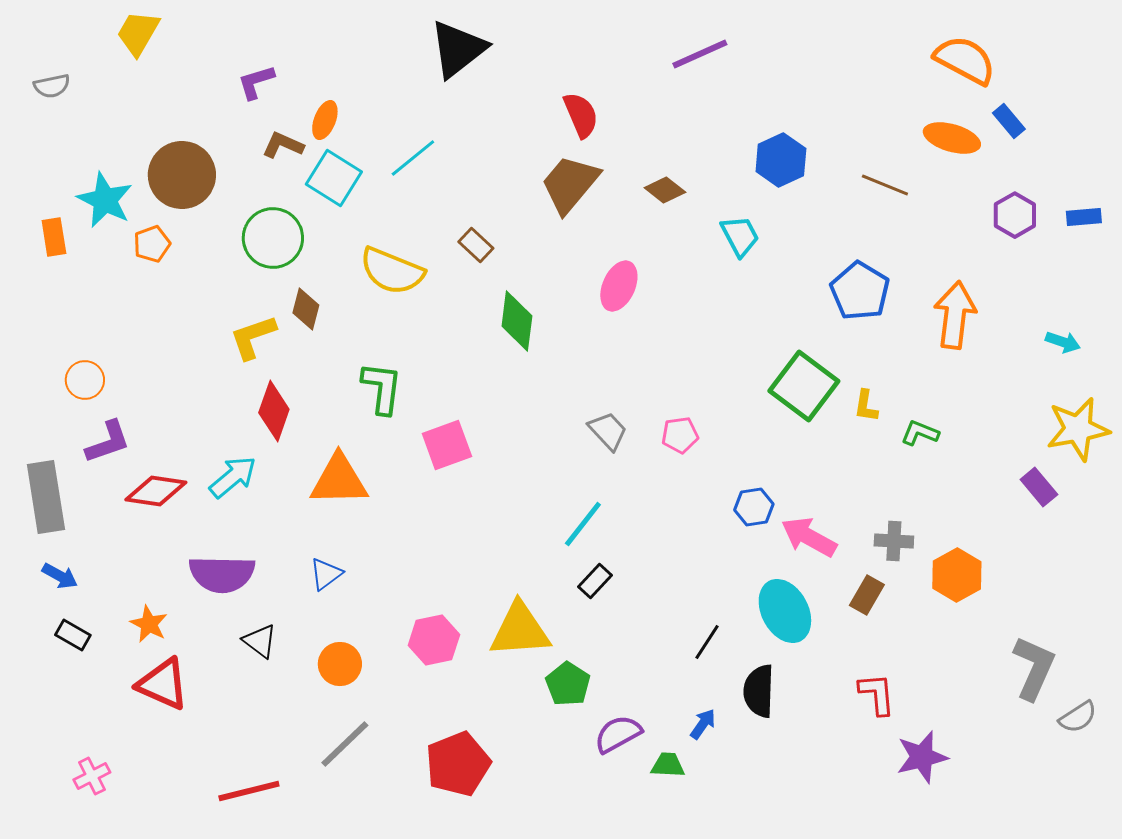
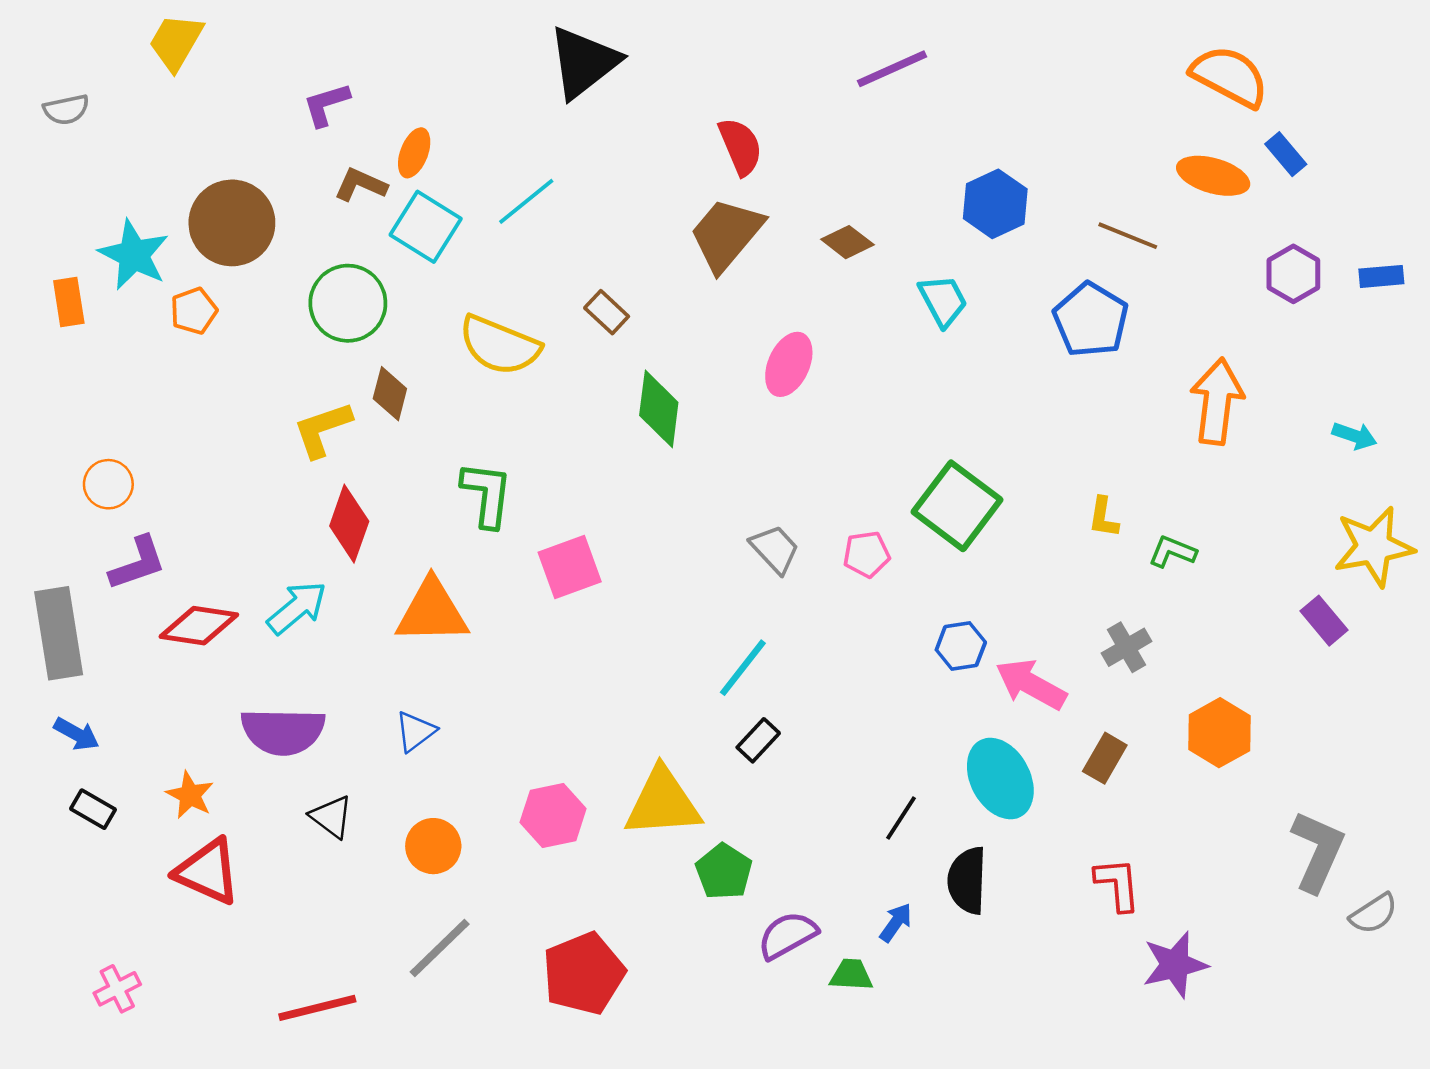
blue pentagon: (860, 291) -> (1091, 320), moved
green square: (804, 386) -> (957, 506), moved
gray cross: (894, 541) -> (1126, 647), moved, turned -33

